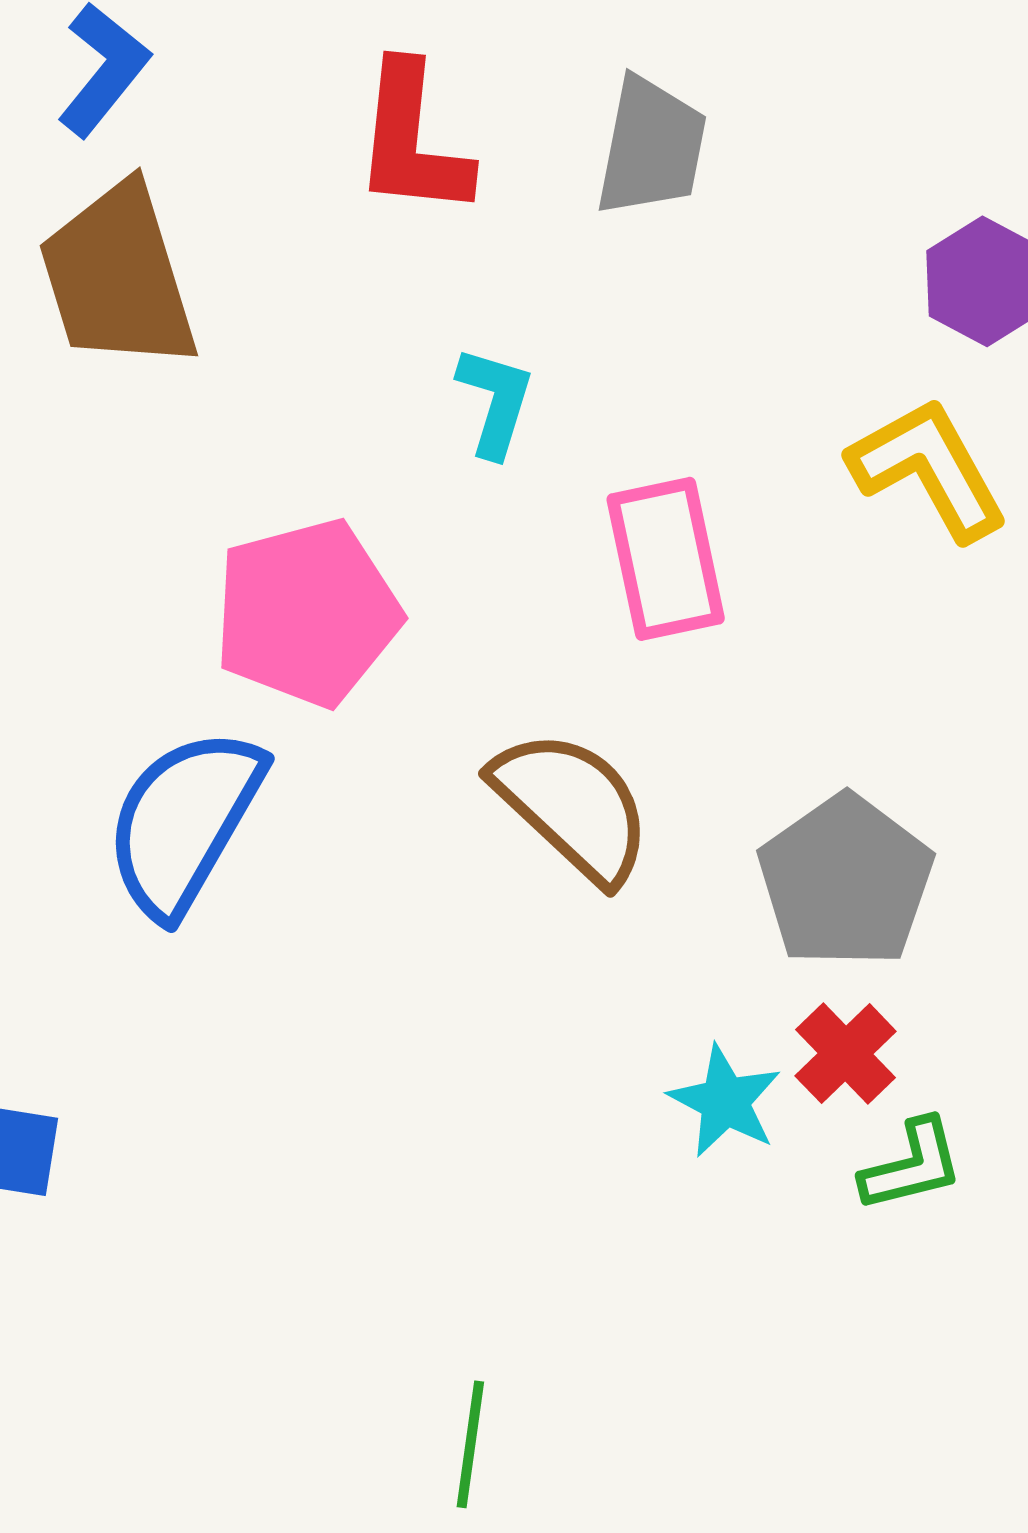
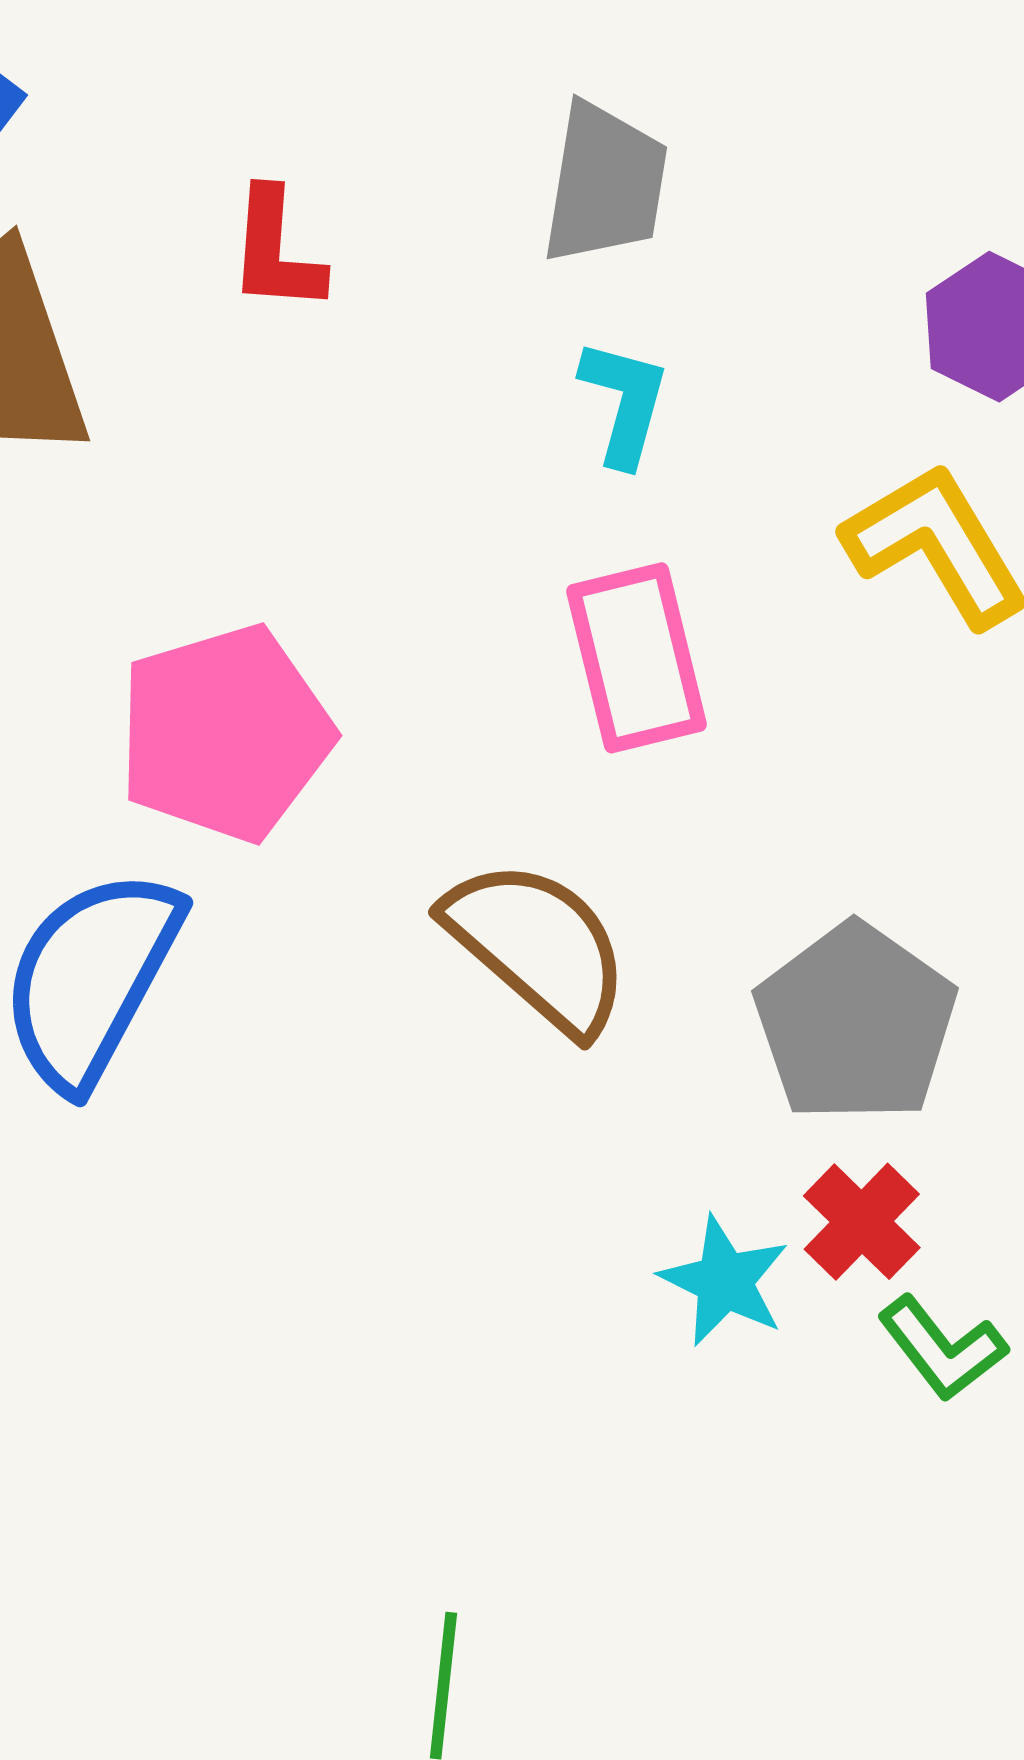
red L-shape: (412, 140) -> (276, 251), moved, size x0.7
cyan L-shape: (495, 402) -> (624, 402), moved
green L-shape: (912, 1165) -> (942, 1348), turned 68

